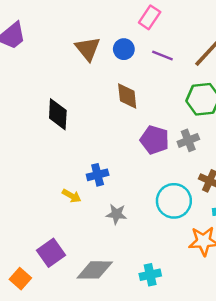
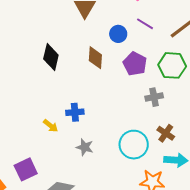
blue circle: (124, 49) -> (118, 34), moved
brown diamond: (127, 96) -> (95, 58), moved
purple pentagon: (155, 140) -> (135, 64), moved

